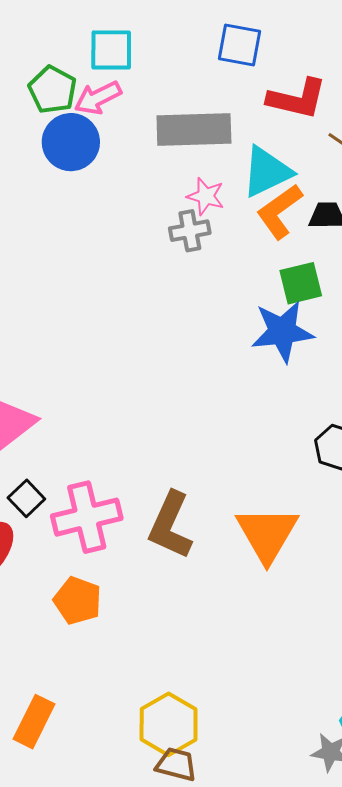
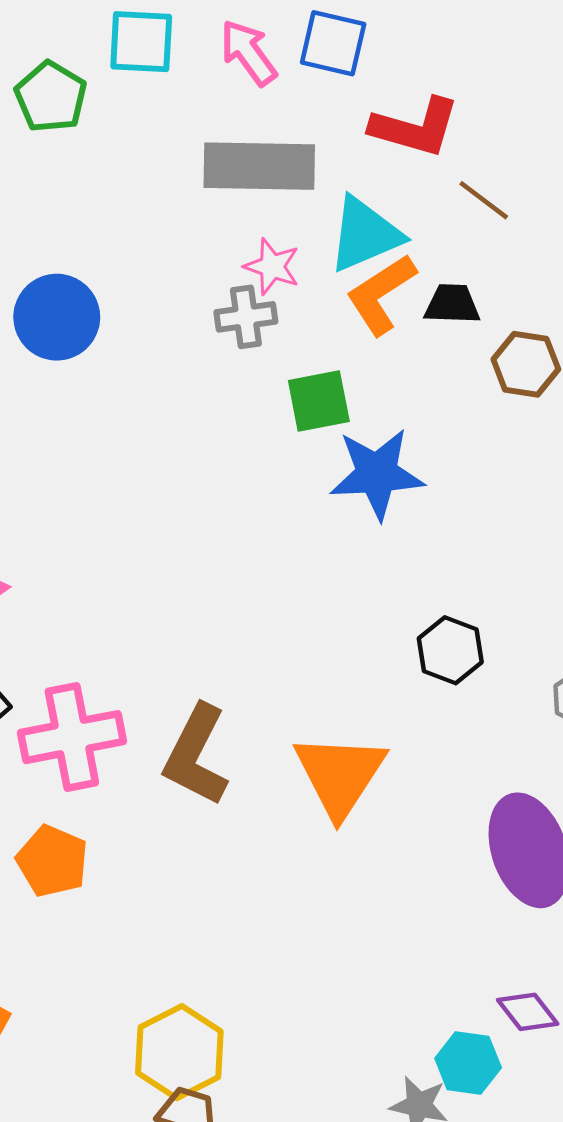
pink arrow: (98, 98) -> (248, 53), moved, turned 78
blue circle: (71, 142) -> (57, 317), moved
green square: (301, 283) -> (319, 401), moved

